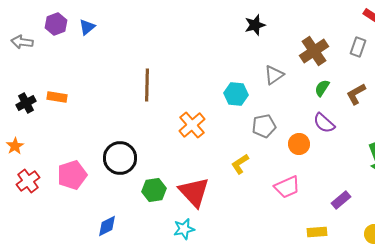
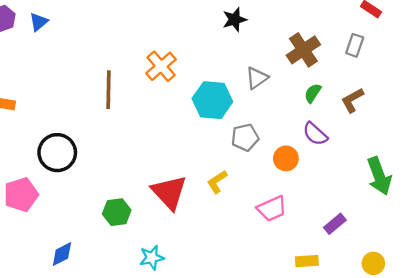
cyan hexagon: (236, 94) -> (212, 100), size x1.4
orange cross: (192, 125) -> (161, 66), moved
black circle: (120, 158) -> (57, 153), moved
red triangle: (194, 192) -> (169, 192), moved

